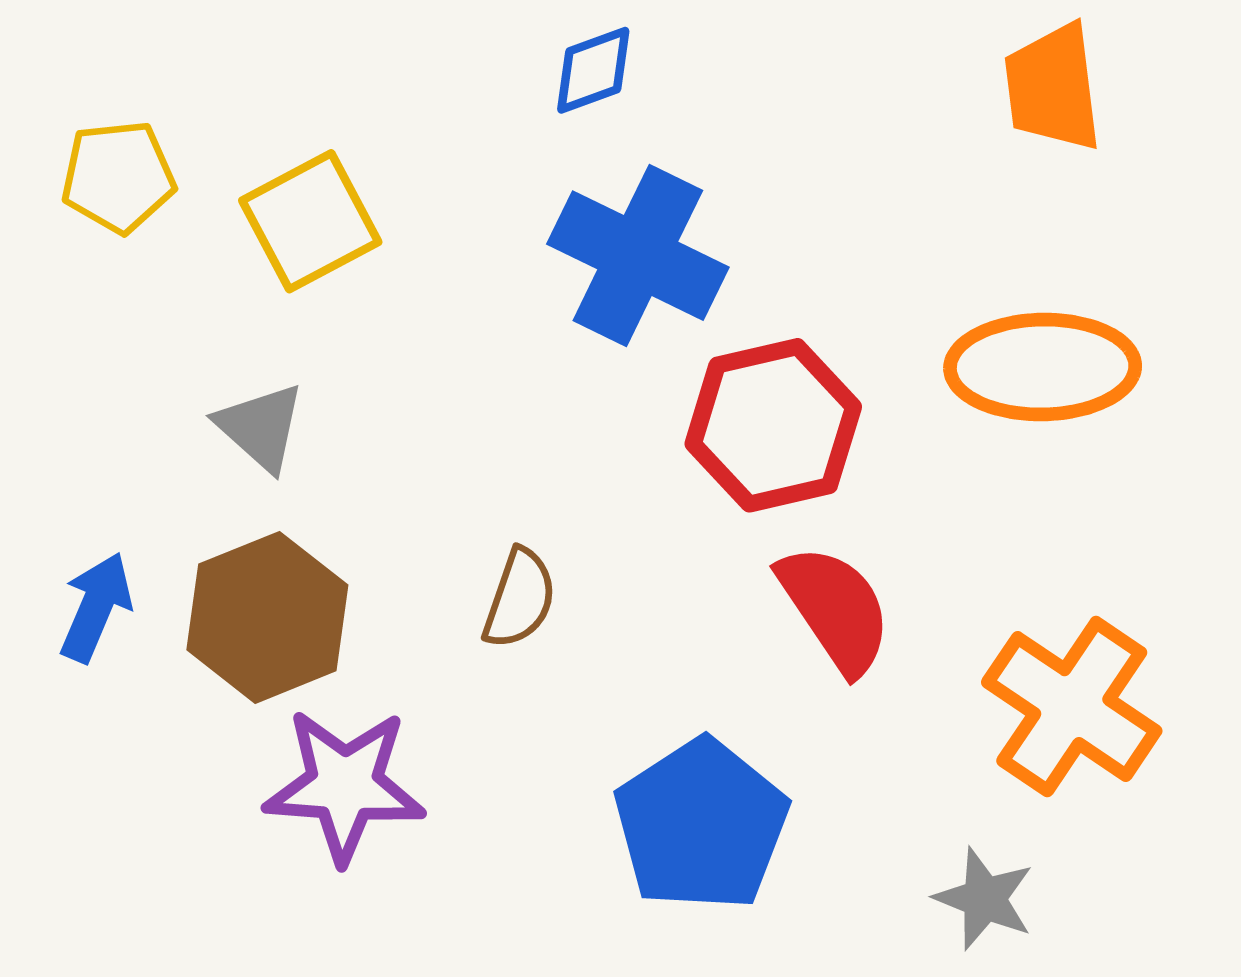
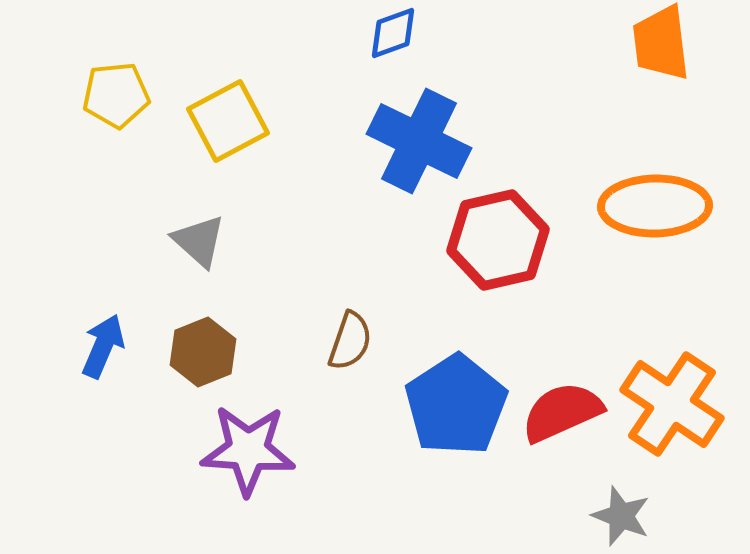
red semicircle: (835, 609) -> (562, 412), moved, turned -80
brown hexagon: (267, 617) -> (203, 352), size x0.7
blue pentagon: (701, 825) -> (456, 405), moved

